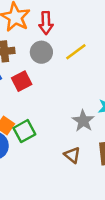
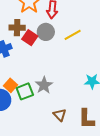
red square: (22, 81) -> (30, 38), moved, turned -35
gray star: (83, 121) -> (44, 85), moved

